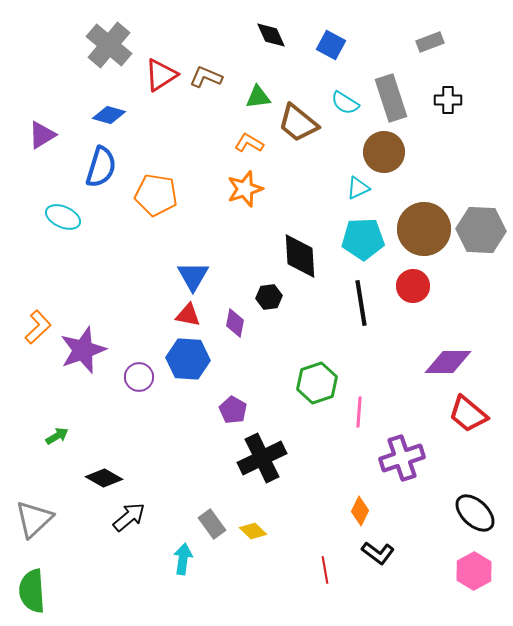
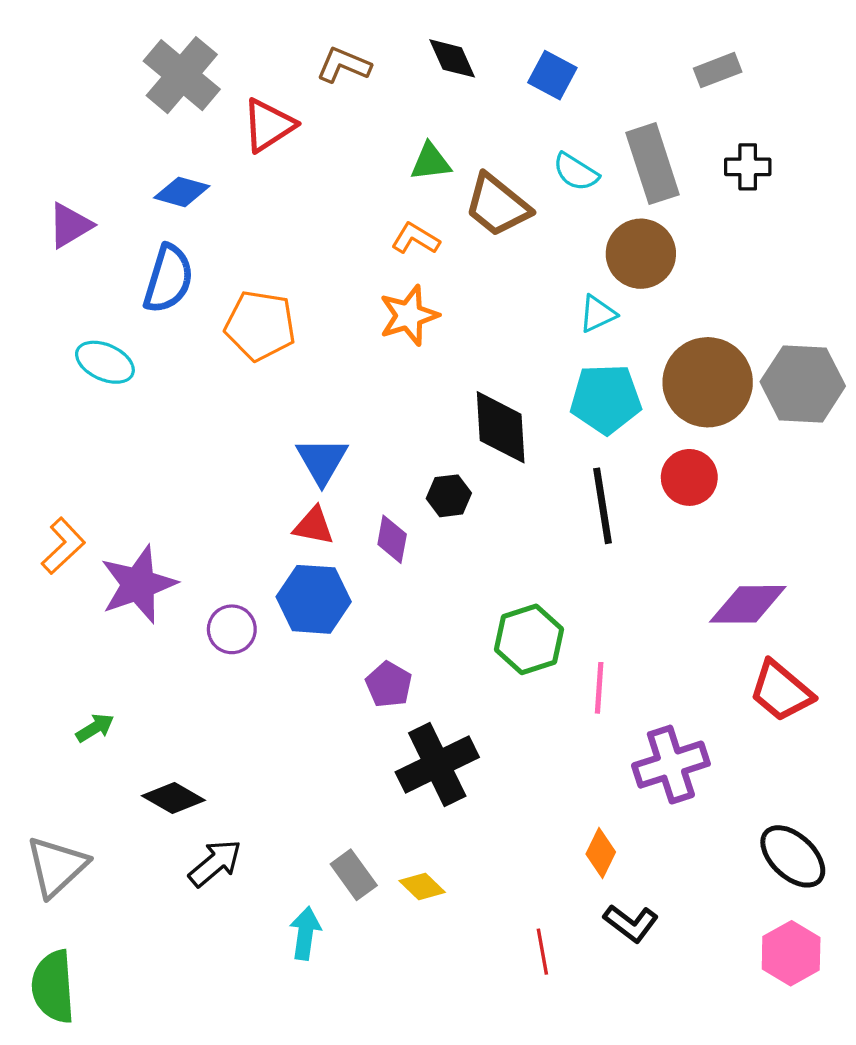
brown L-shape: (206, 77) -> (344, 65), moved

